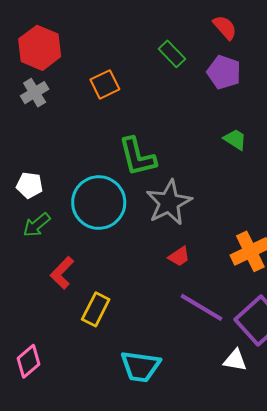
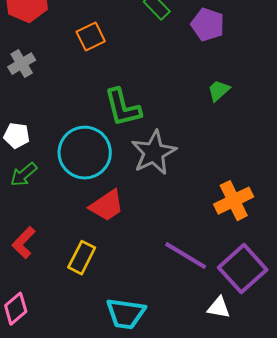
gray cross: (35, 93) -> (22, 64), moved
green trapezoid: (235, 139) -> (219, 91), turned -75
red trapezoid: (179, 256) -> (107, 206), moved, size x1.6
red L-shape: (62, 273) -> (24, 243), moved

